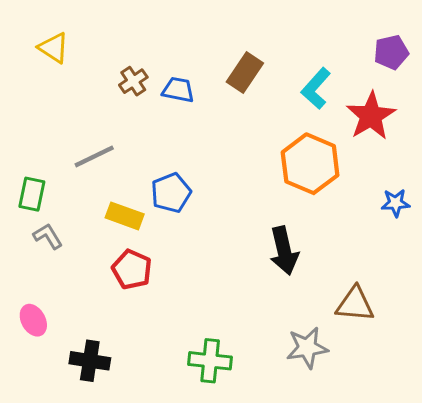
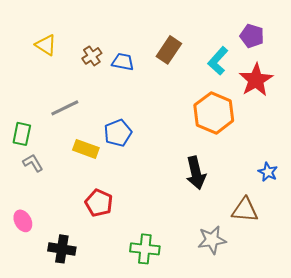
yellow triangle: (54, 48) -> (46, 45), moved
purple pentagon: (391, 52) -> (252, 36), moved, turned 30
blue star: (396, 203) -> (268, 172), moved, turned 30
red pentagon: (132, 269) -> (99, 203), moved

